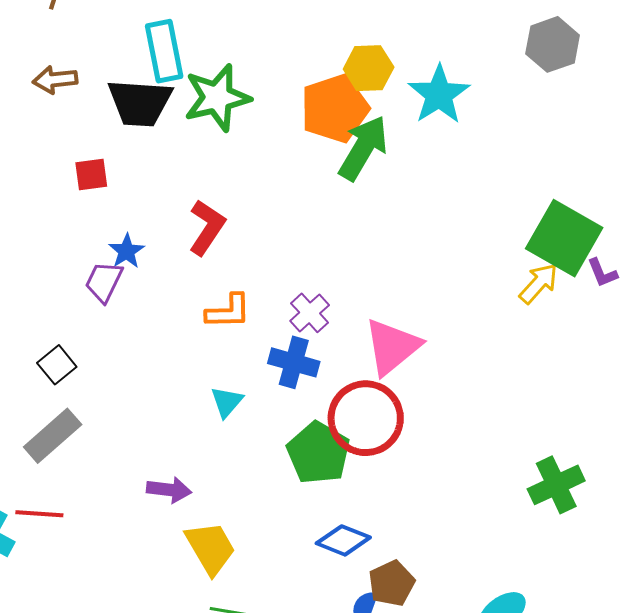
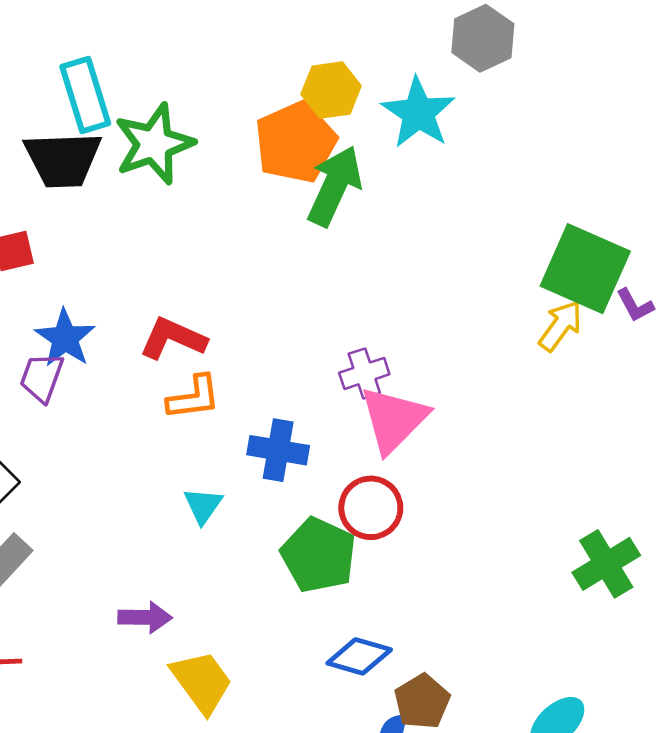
gray hexagon: (553, 44) -> (483, 38), moved
red L-shape: (207, 227) -> (173, 338), moved, turned -94
blue star: (127, 251) -> (65, 338), size x1.4
purple cross: (310, 313) -> (364, 373), moved, turned 30
red circle: (366, 418) -> (371, 508), size x0.7

